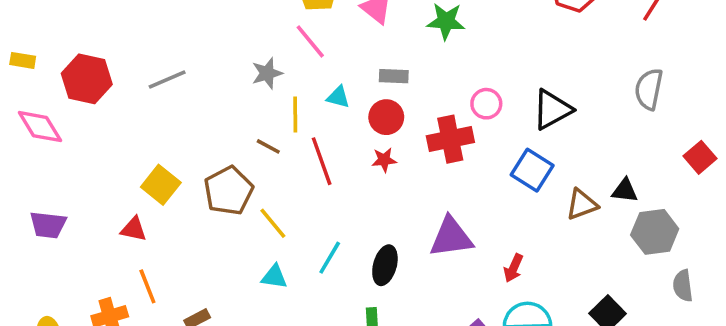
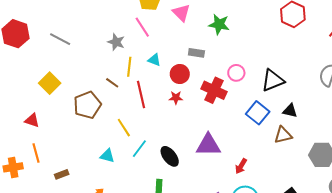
gray star: (267, 73) -> (116, 42), turned 30
gray rectangle: (394, 76) -> (196, 53), moved
gray line: (167, 79) -> (60, 39), turned 45
red cross: (450, 139) -> (214, 90), turned 30
yellow square: (161, 185) -> (50, 83), moved
black triangle: (625, 191) -> (290, 111), moved
yellow line: (273, 223) -> (124, 128), moved
black ellipse: (385, 265) -> (170, 156), turned -60

